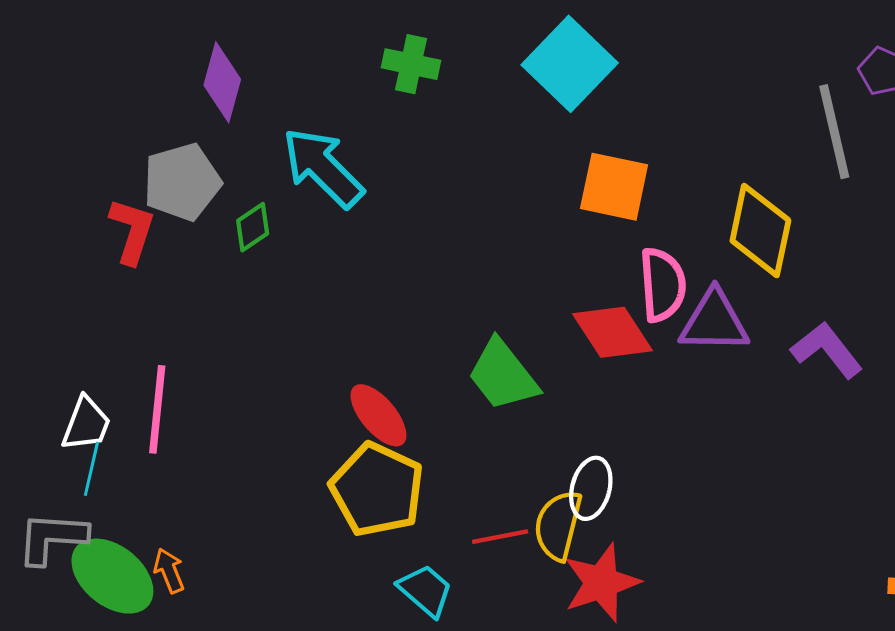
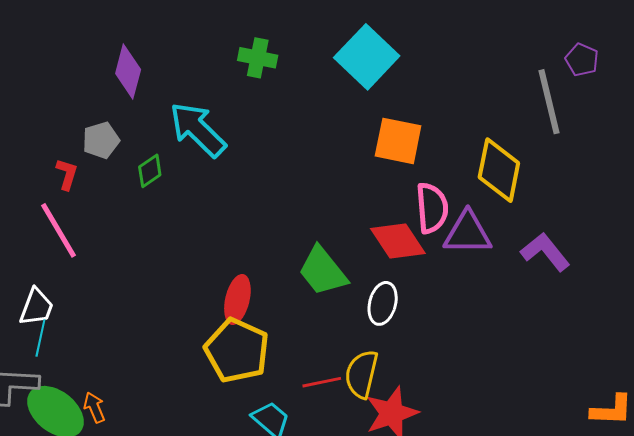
gray pentagon: (182, 182) -> (101, 140), size x0.7
red L-shape: (132, 231) -> (67, 174), size x0.7
pink line: (157, 409) -> (58, 230), moved, turned -36
red ellipse: (378, 415) -> (237, 299), turned 54
white ellipse: (591, 488) -> (383, 303), moved

